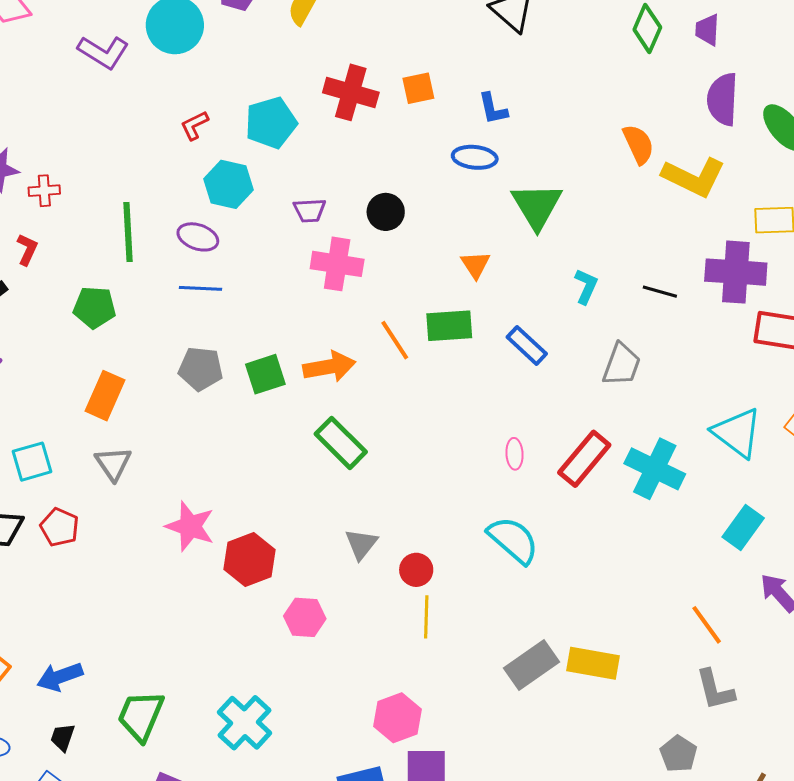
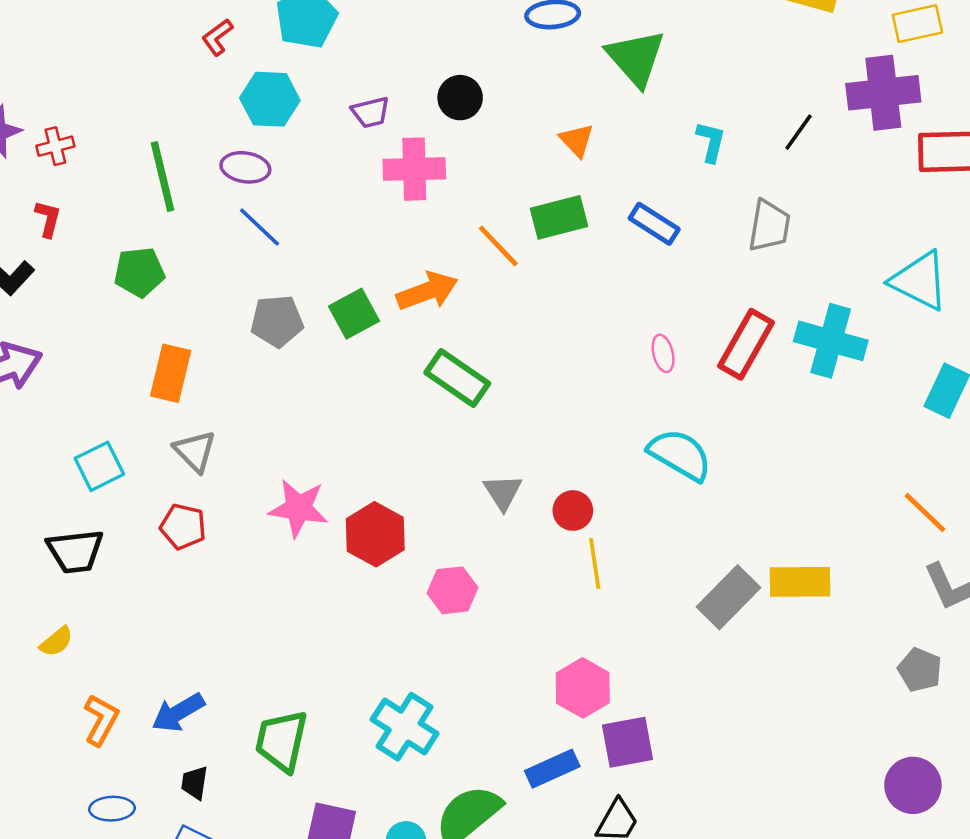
blue line: (200, 288) -> (259, 227), turned 51
black line: (660, 292) -> (799, 132), turned -60
red pentagon: (60, 527) -> (183, 526), moved

